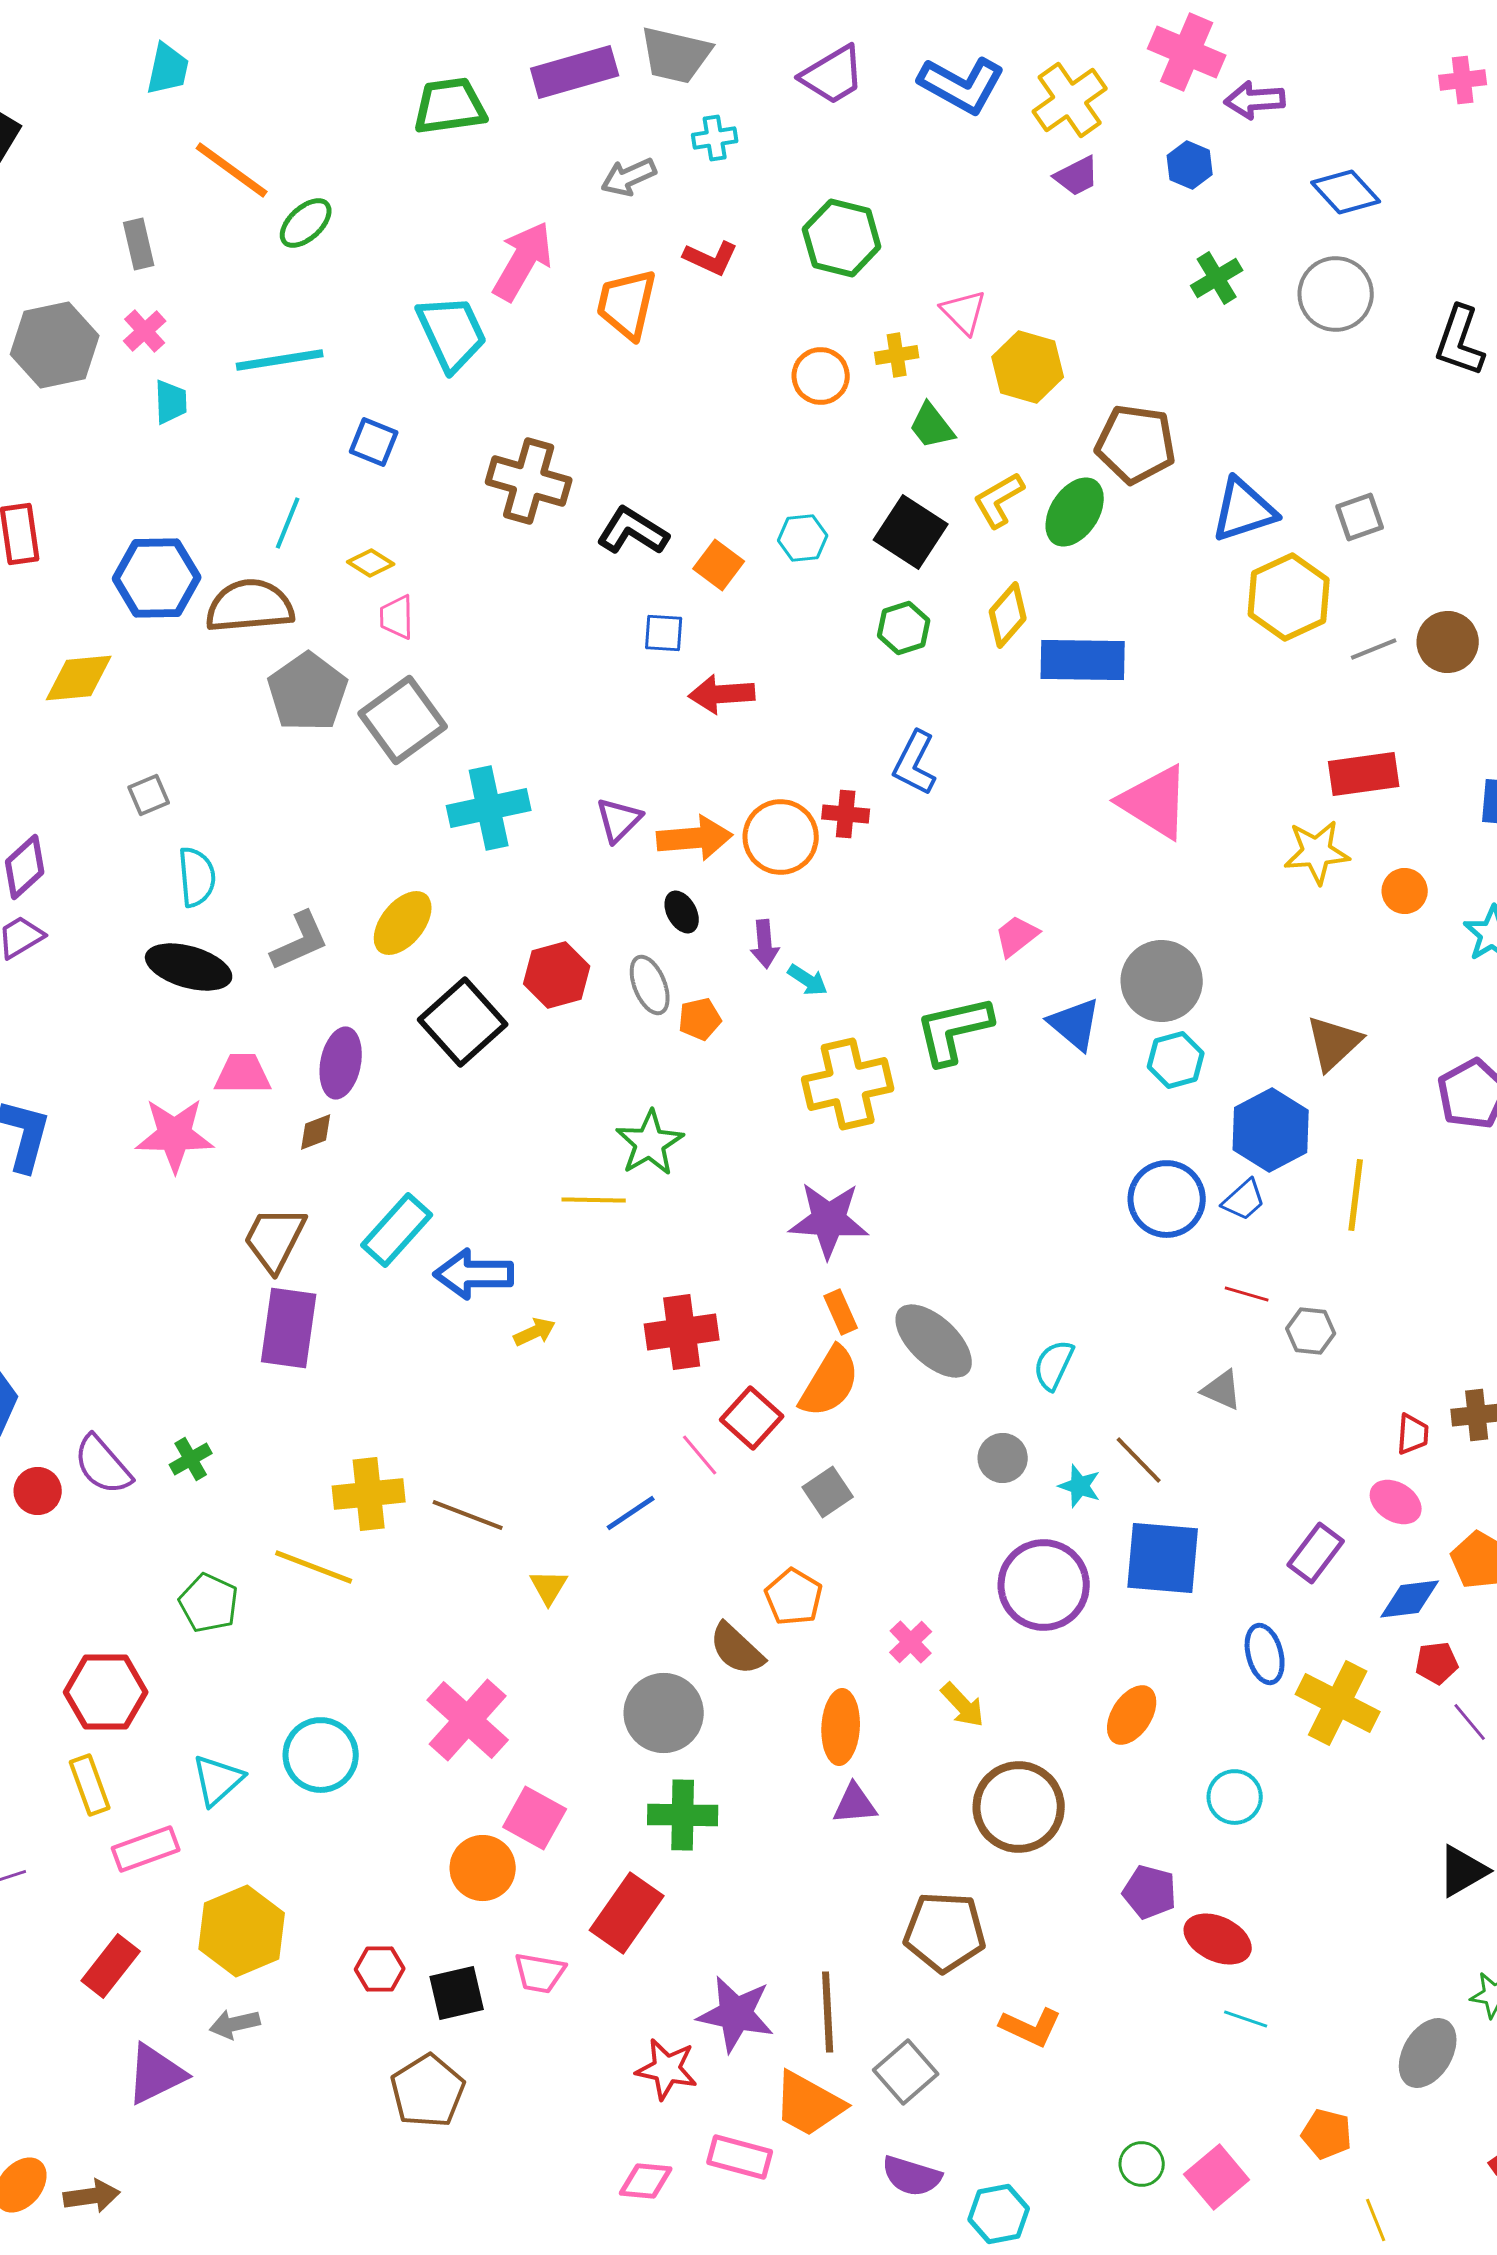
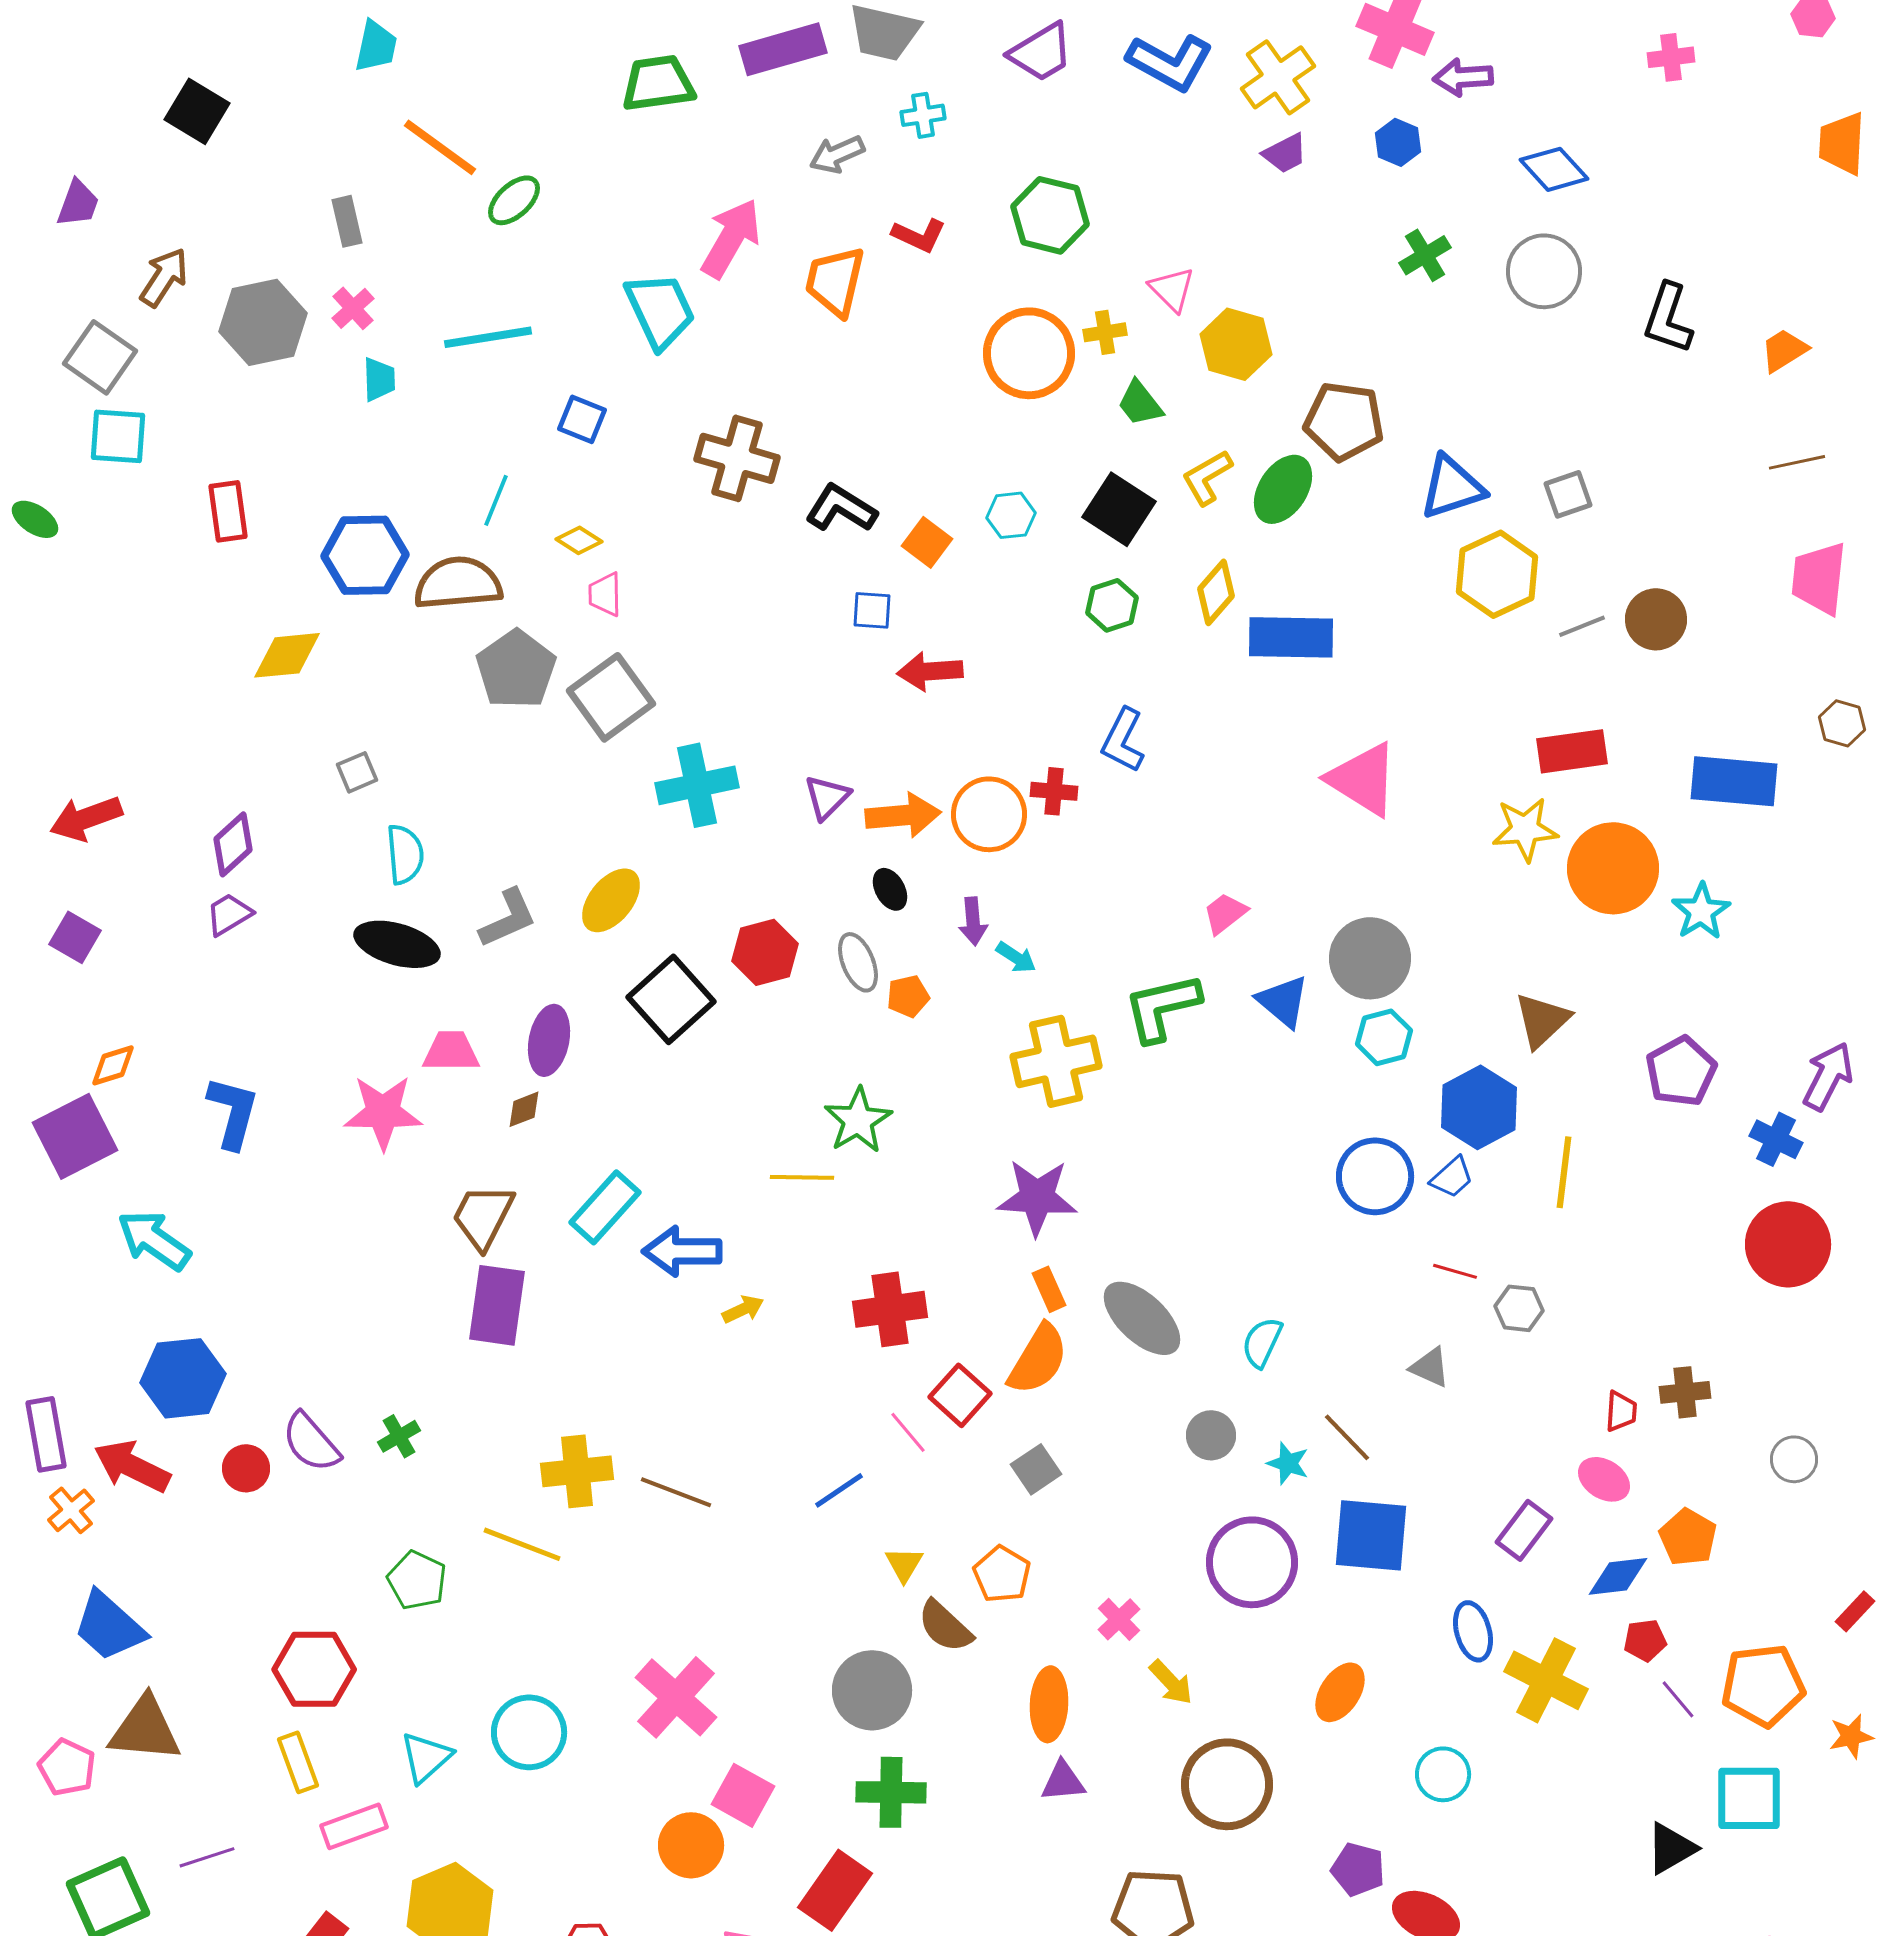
orange circle: (821, 376) -> (1029, 353), size x1.6
orange circle: (1405, 891) -> (1613, 868), size x2.0
yellow triangle: (549, 1587) -> (904, 1564), moved

